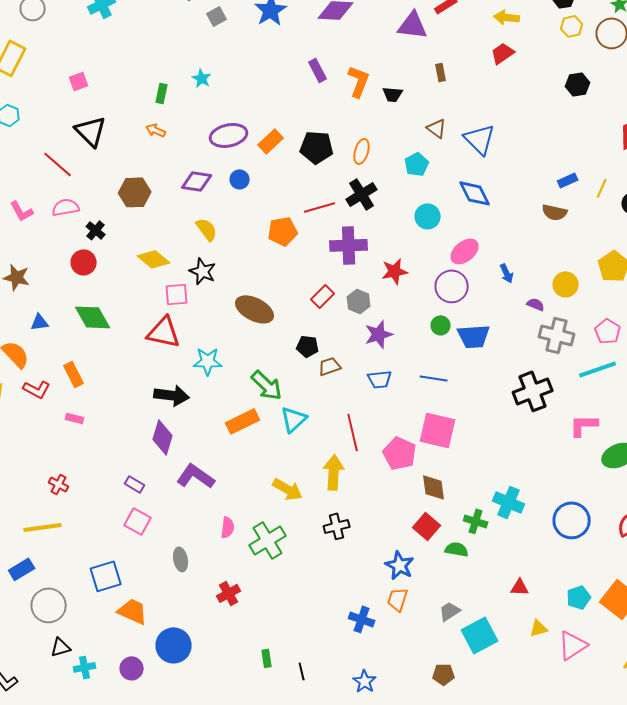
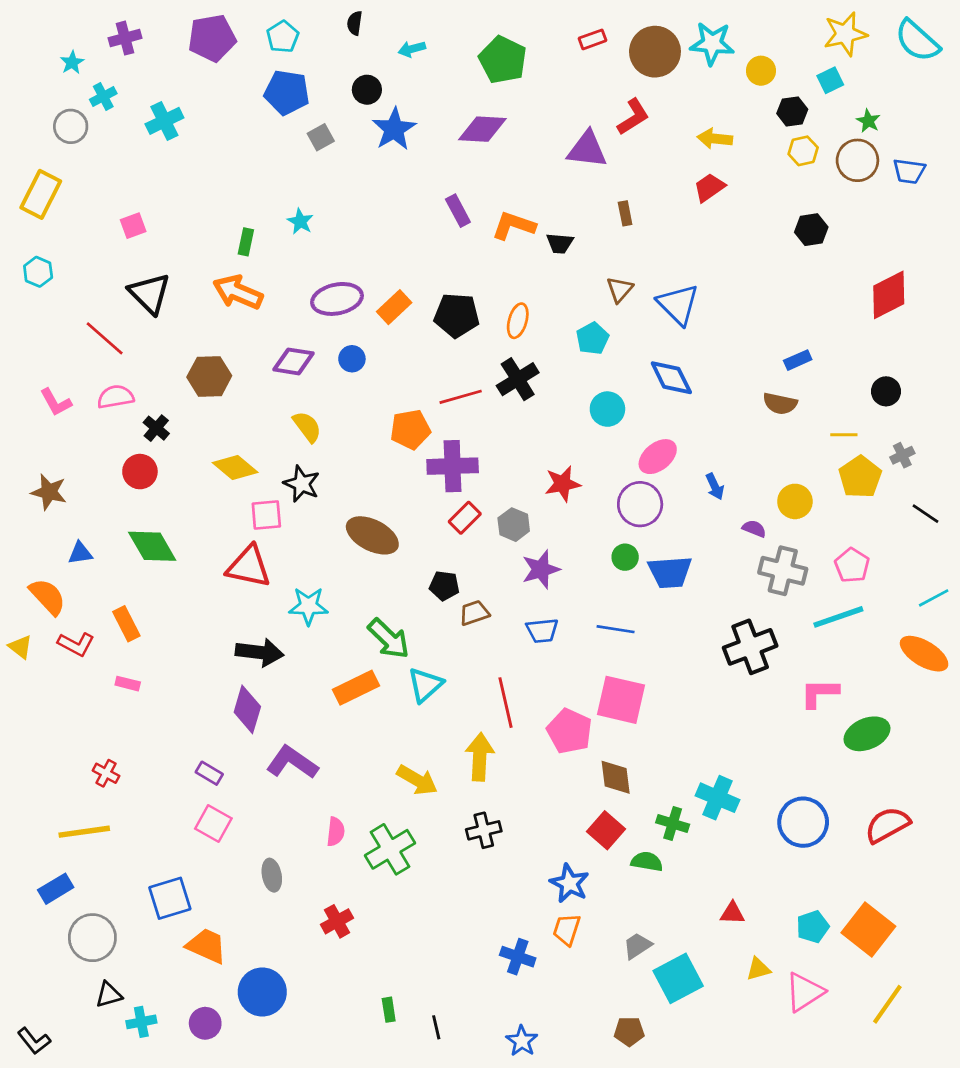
orange L-shape: (359, 81) -> (514, 226), turned -92
brown triangle: (437, 128) -> (620, 289), turned 35
orange arrow: (156, 130) -> (238, 292), size x1.8
yellow line: (602, 188) -> (844, 435), moved, turned 66
purple cross: (349, 245) -> (453, 466), moved

